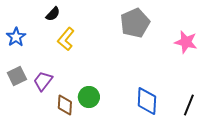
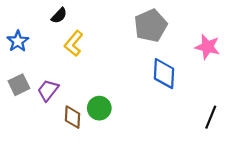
blue diamond: (147, 101) -> (164, 74), moved

